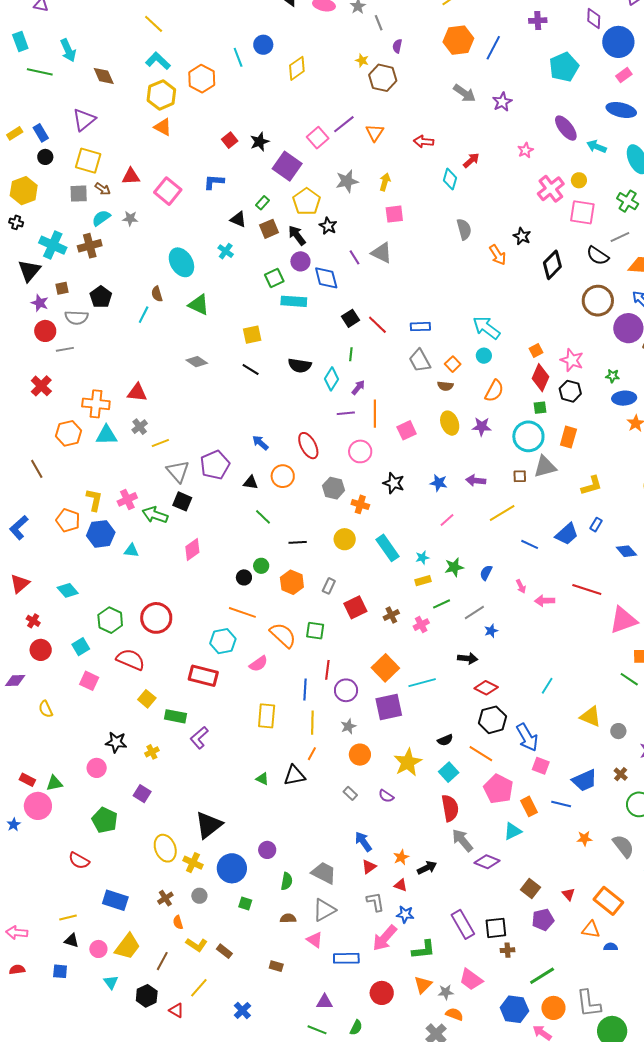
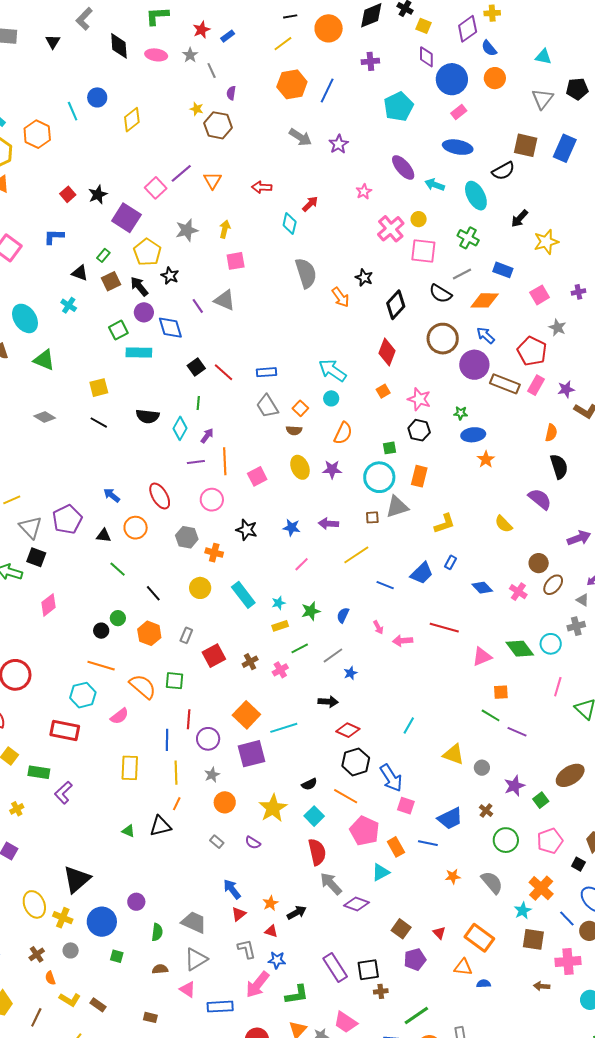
gray semicircle: (464, 229) -> (306, 273), size x1.4
red diamond: (540, 378) -> (387, 352), moved
black line: (298, 542) -> (153, 593), turned 54
pink triangle: (623, 620) -> (482, 657), size x0.7

